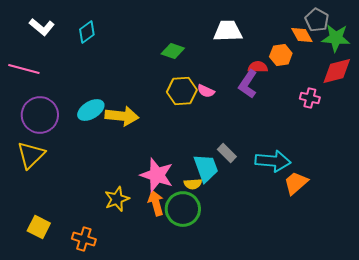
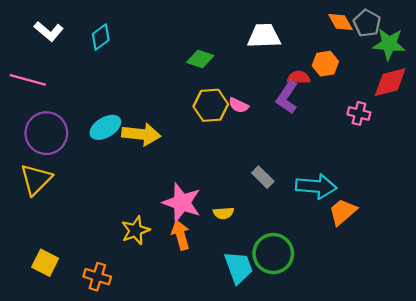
orange diamond: (302, 35) -> (340, 22), moved
cyan trapezoid: (206, 168) -> (239, 267), moved
green circle: (183, 209) -> (273, 254), moved

